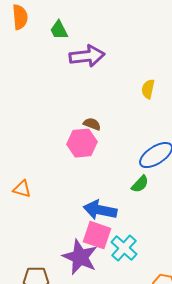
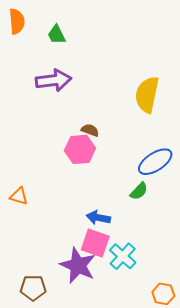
purple arrow: (87, 56) -> (54, 80), moved
yellow semicircle: (148, 89) -> (147, 95), size x1.8
blue arrow: (100, 210) -> (98, 218), size x0.7

